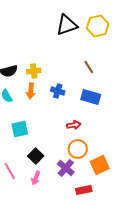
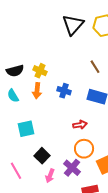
black triangle: (67, 25) -> (73, 25), turned -30
yellow cross: (34, 71) -> (40, 71), turned 32
pink arrow: (36, 178) -> (50, 176), moved

